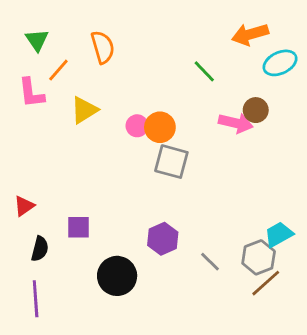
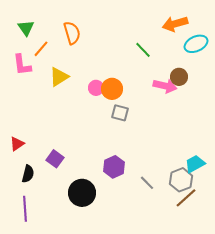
gray square: (171, 162) -> (120, 113), size x0.7
purple square: (78, 227) -> (55, 159), turned 36

